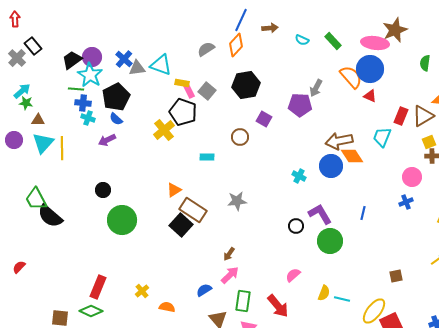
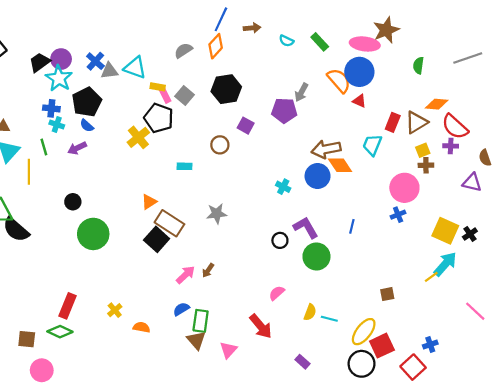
green line: (76, 89) -> (44, 147), moved, turned 70
yellow line: (62, 148) -> (29, 172), moved
pink circle: (412, 177) -> (404, 188), size x1.4
pink arrow: (230, 275) -> (186, 275), moved
green rectangle: (243, 301) -> (201, 321), moved

